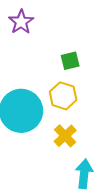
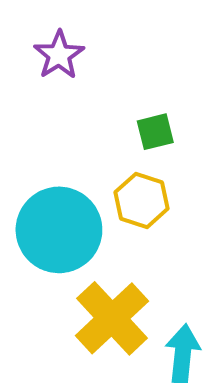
yellow cross: (65, 136) -> (112, 318), moved, size x1.6

